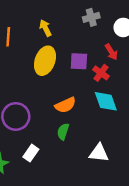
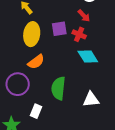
orange semicircle: (65, 105) -> (36, 62), moved
green semicircle: (63, 132) -> (58, 88), size x1.6

